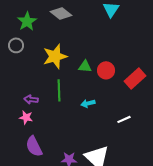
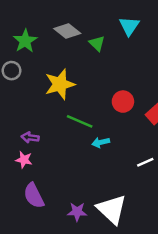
green triangle: (85, 66) -> (97, 43), moved, turned 40
green line: (59, 90) -> (80, 121), moved, turned -65

